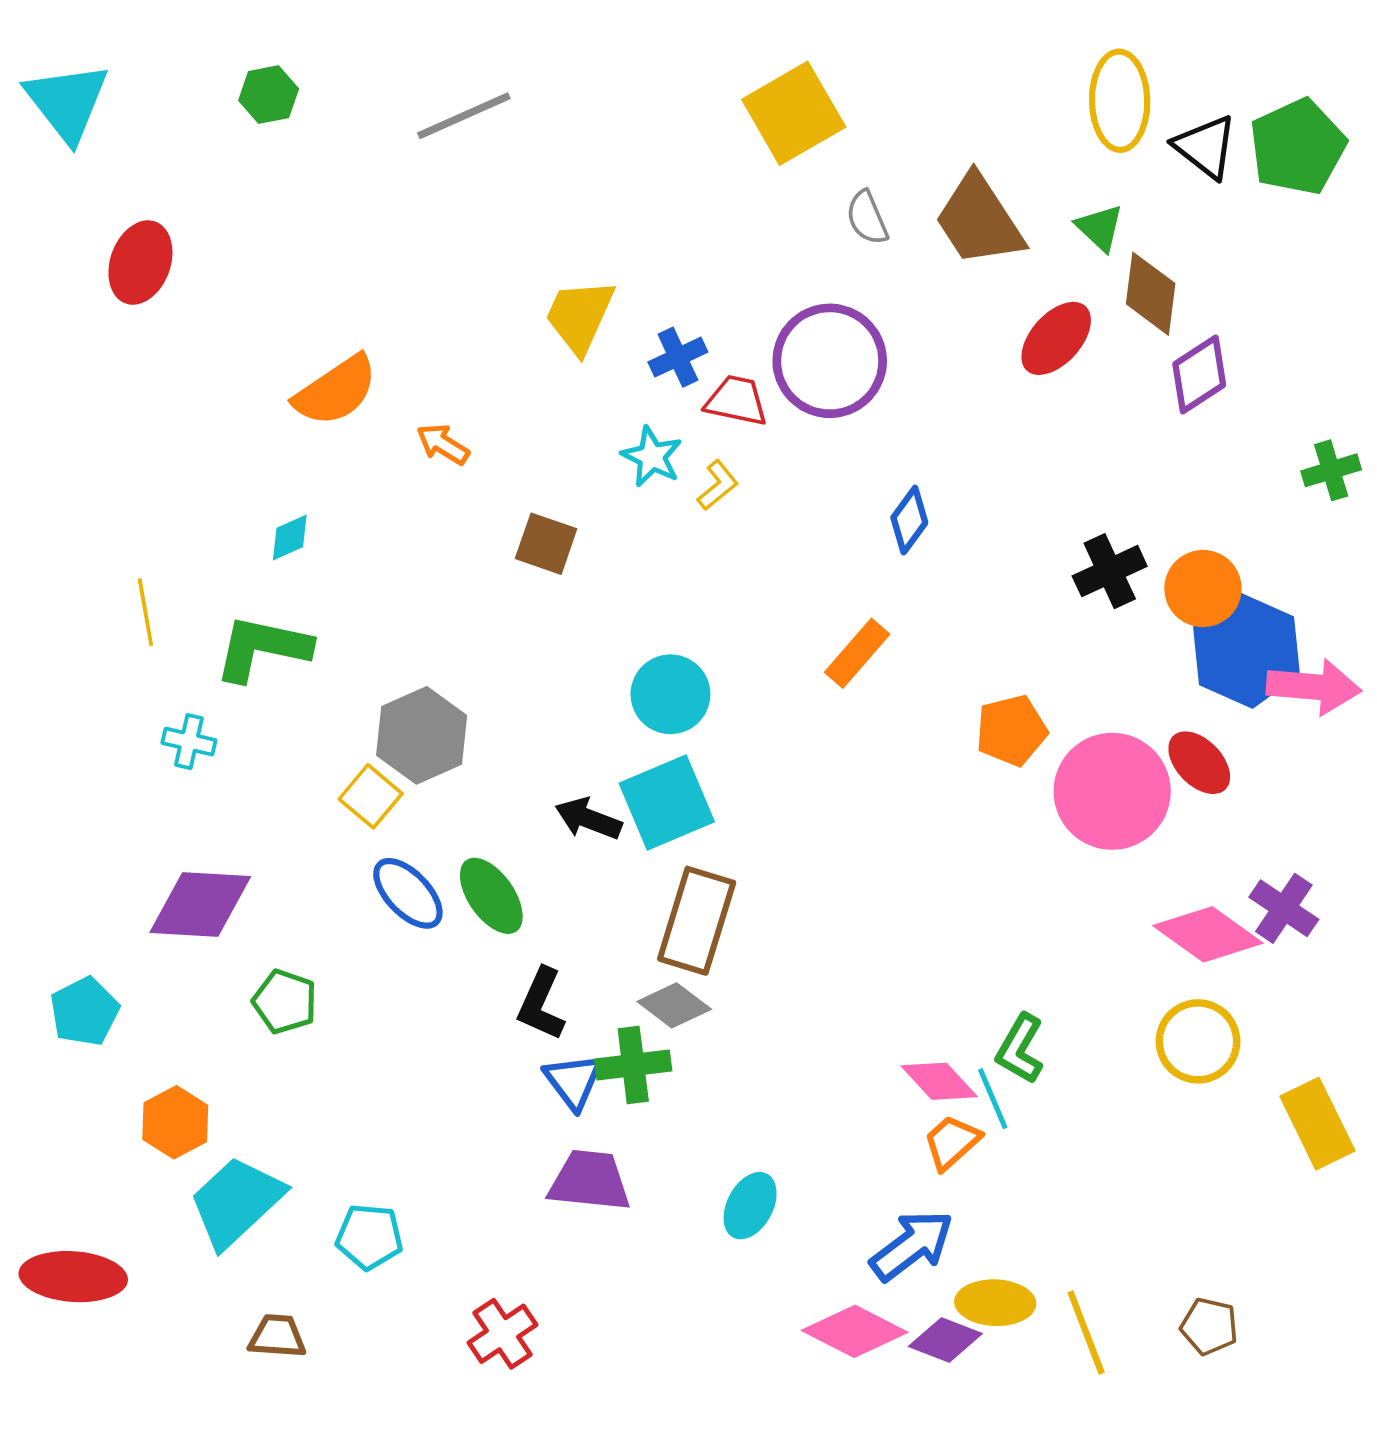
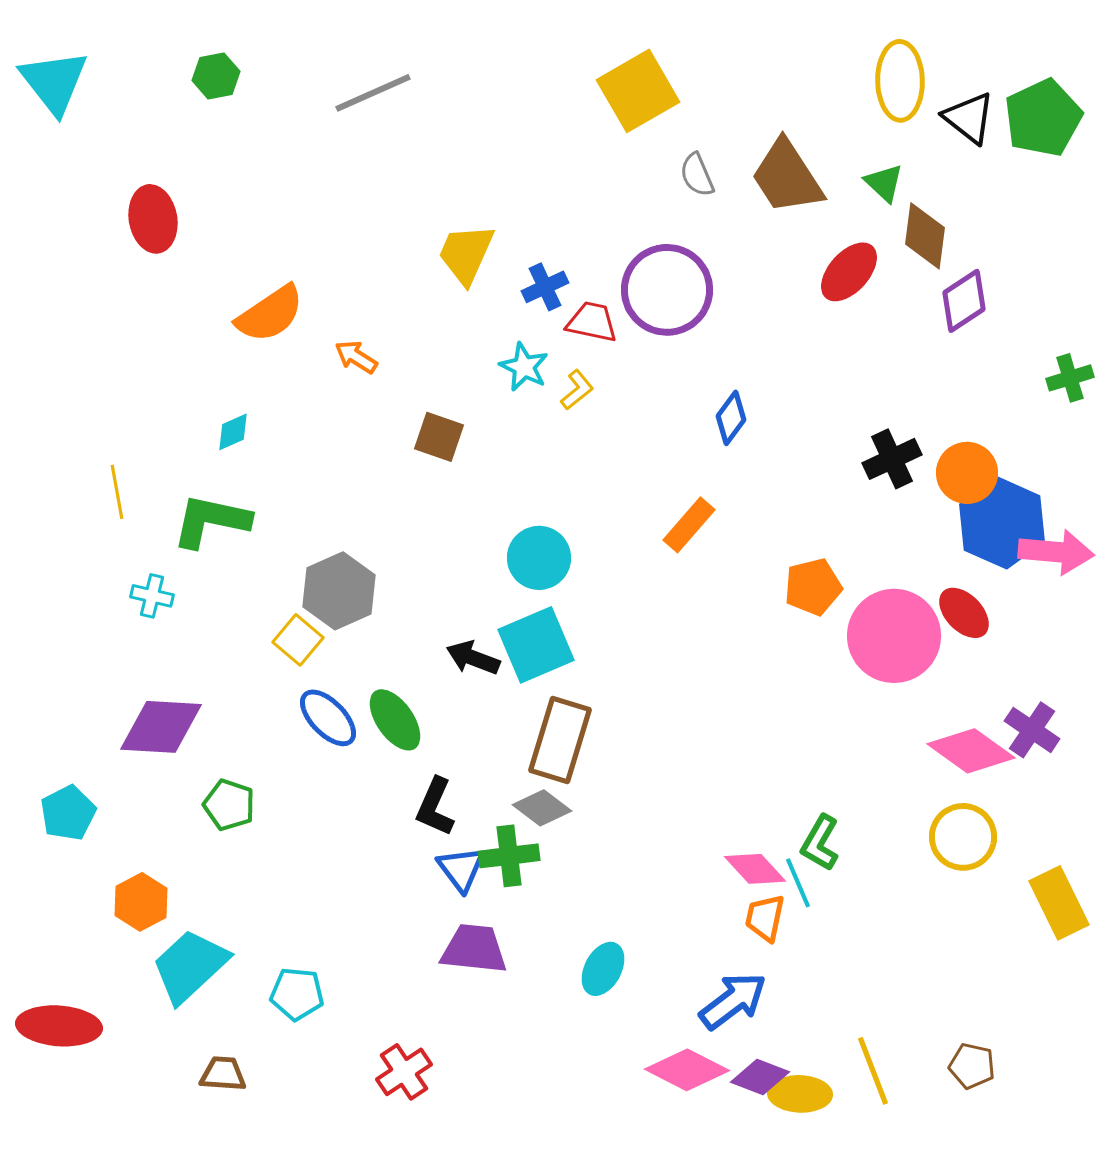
red ellipse: (140, 263) -> (153, 219), moved, turned -30
orange trapezoid: (952, 1142) -> (765, 918), turned -36
yellow ellipse: (995, 1303) -> (800, 1094), moved

